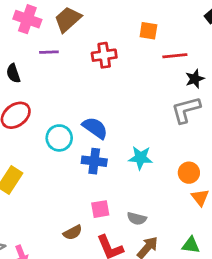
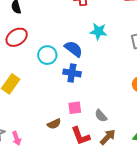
cyan star: (140, 158) -> (98, 31), moved
gray semicircle: (137, 219) -> (101, 116), turned 32

